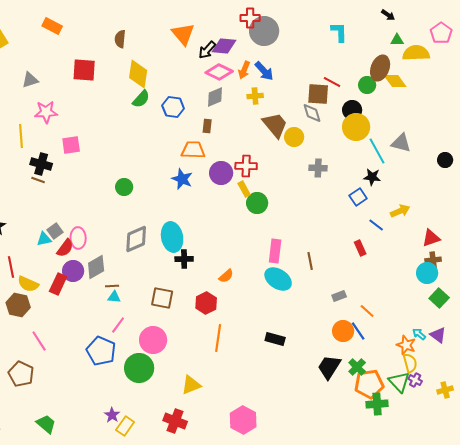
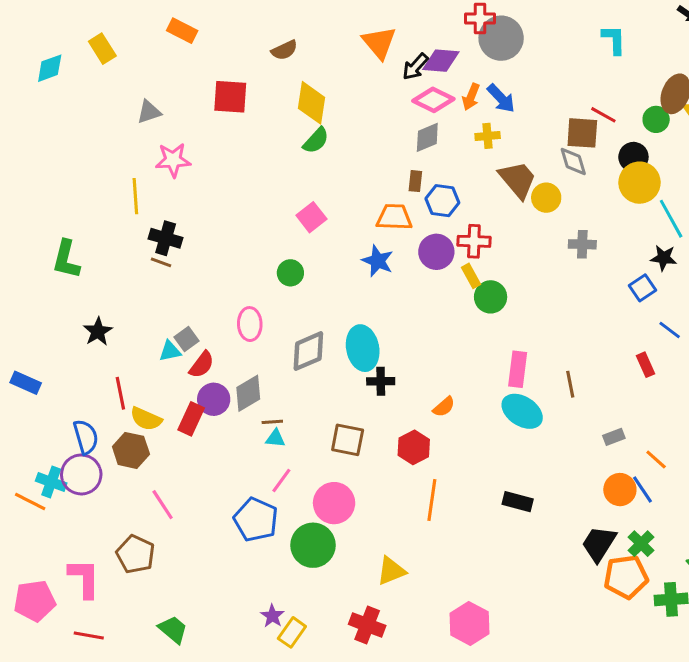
brown semicircle: (120, 39) -> (284, 50), turned -120
blue hexagon: (173, 107) -> (442, 201), moved
pink square: (71, 145) -> (311, 217), moved, turned -30
pink ellipse: (78, 238) -> (250, 324), moved
orange pentagon: (369, 384) -> (626, 577), moved

